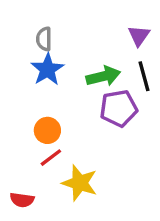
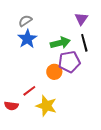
gray semicircle: (44, 39) -> (25, 21), turned 56
orange circle: (47, 130) -> (54, 72), moved
red semicircle: (22, 200) -> (11, 106), moved

